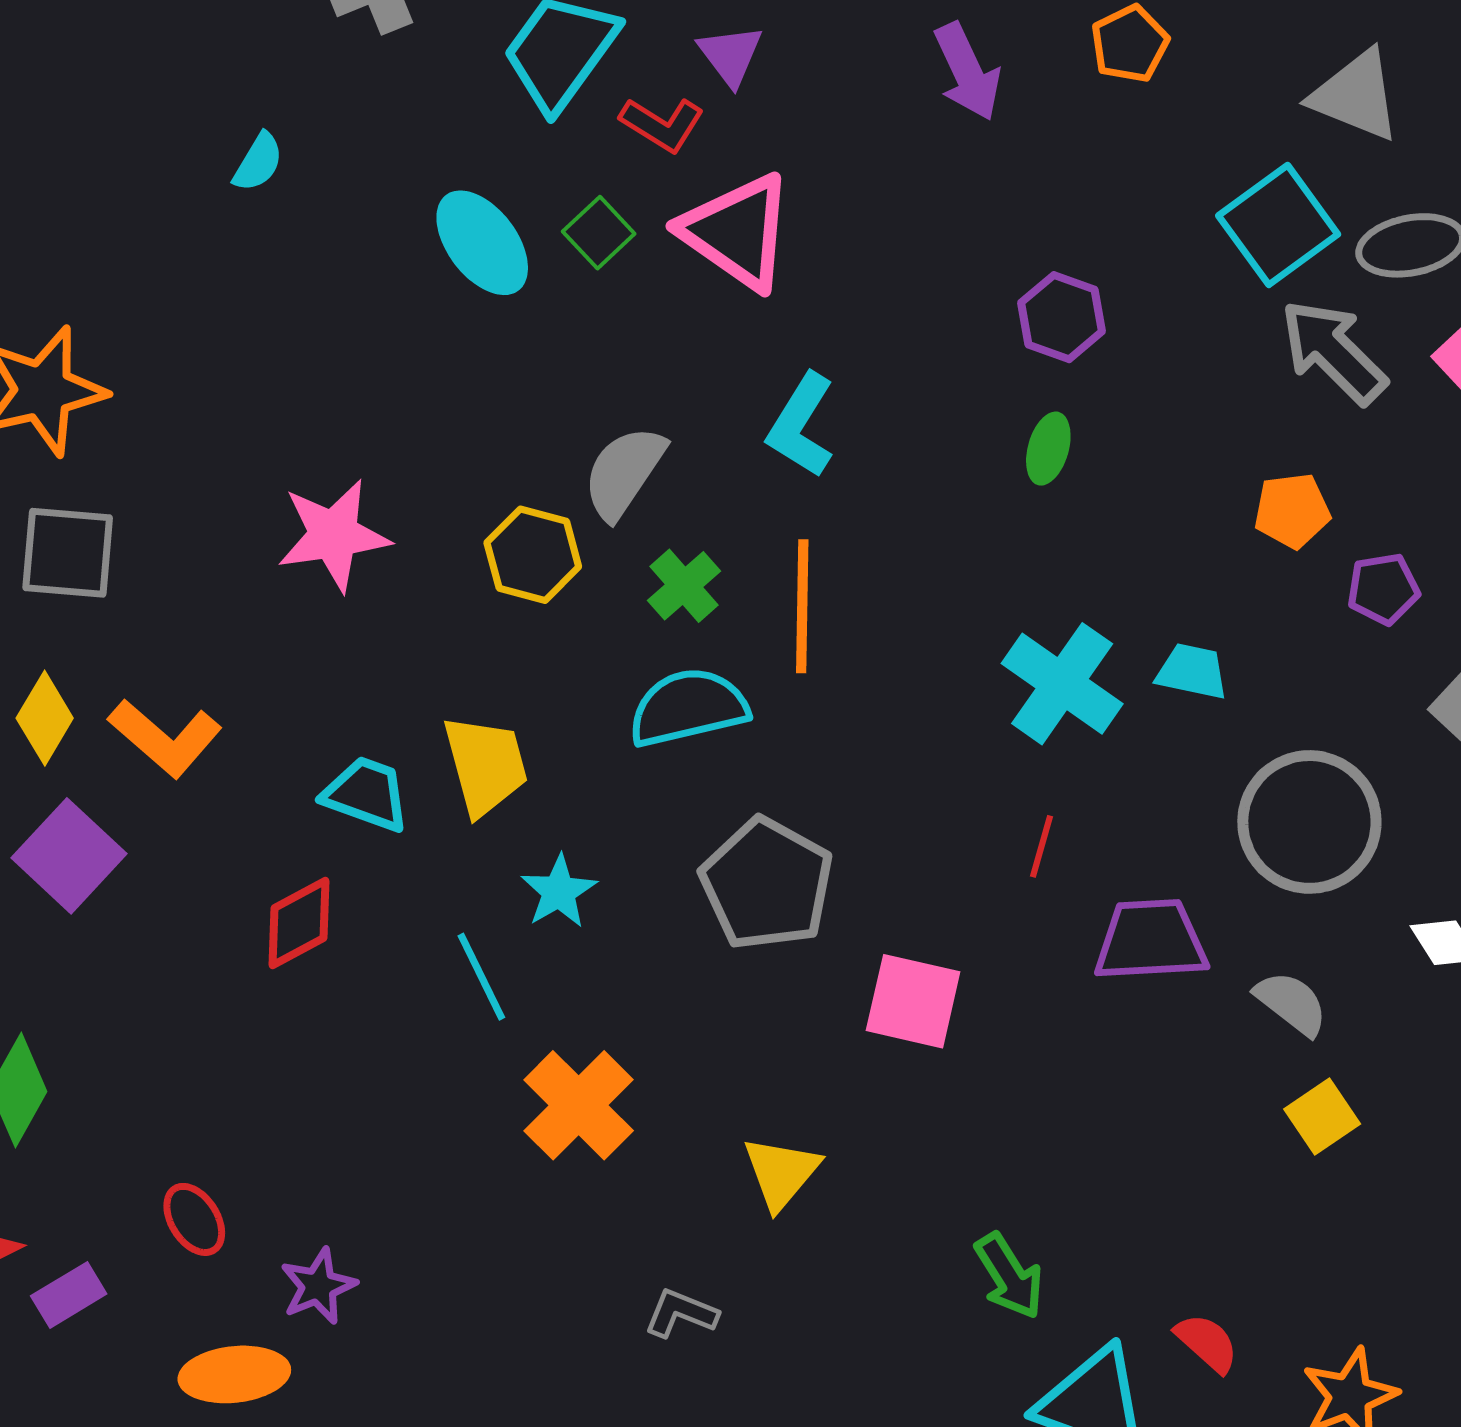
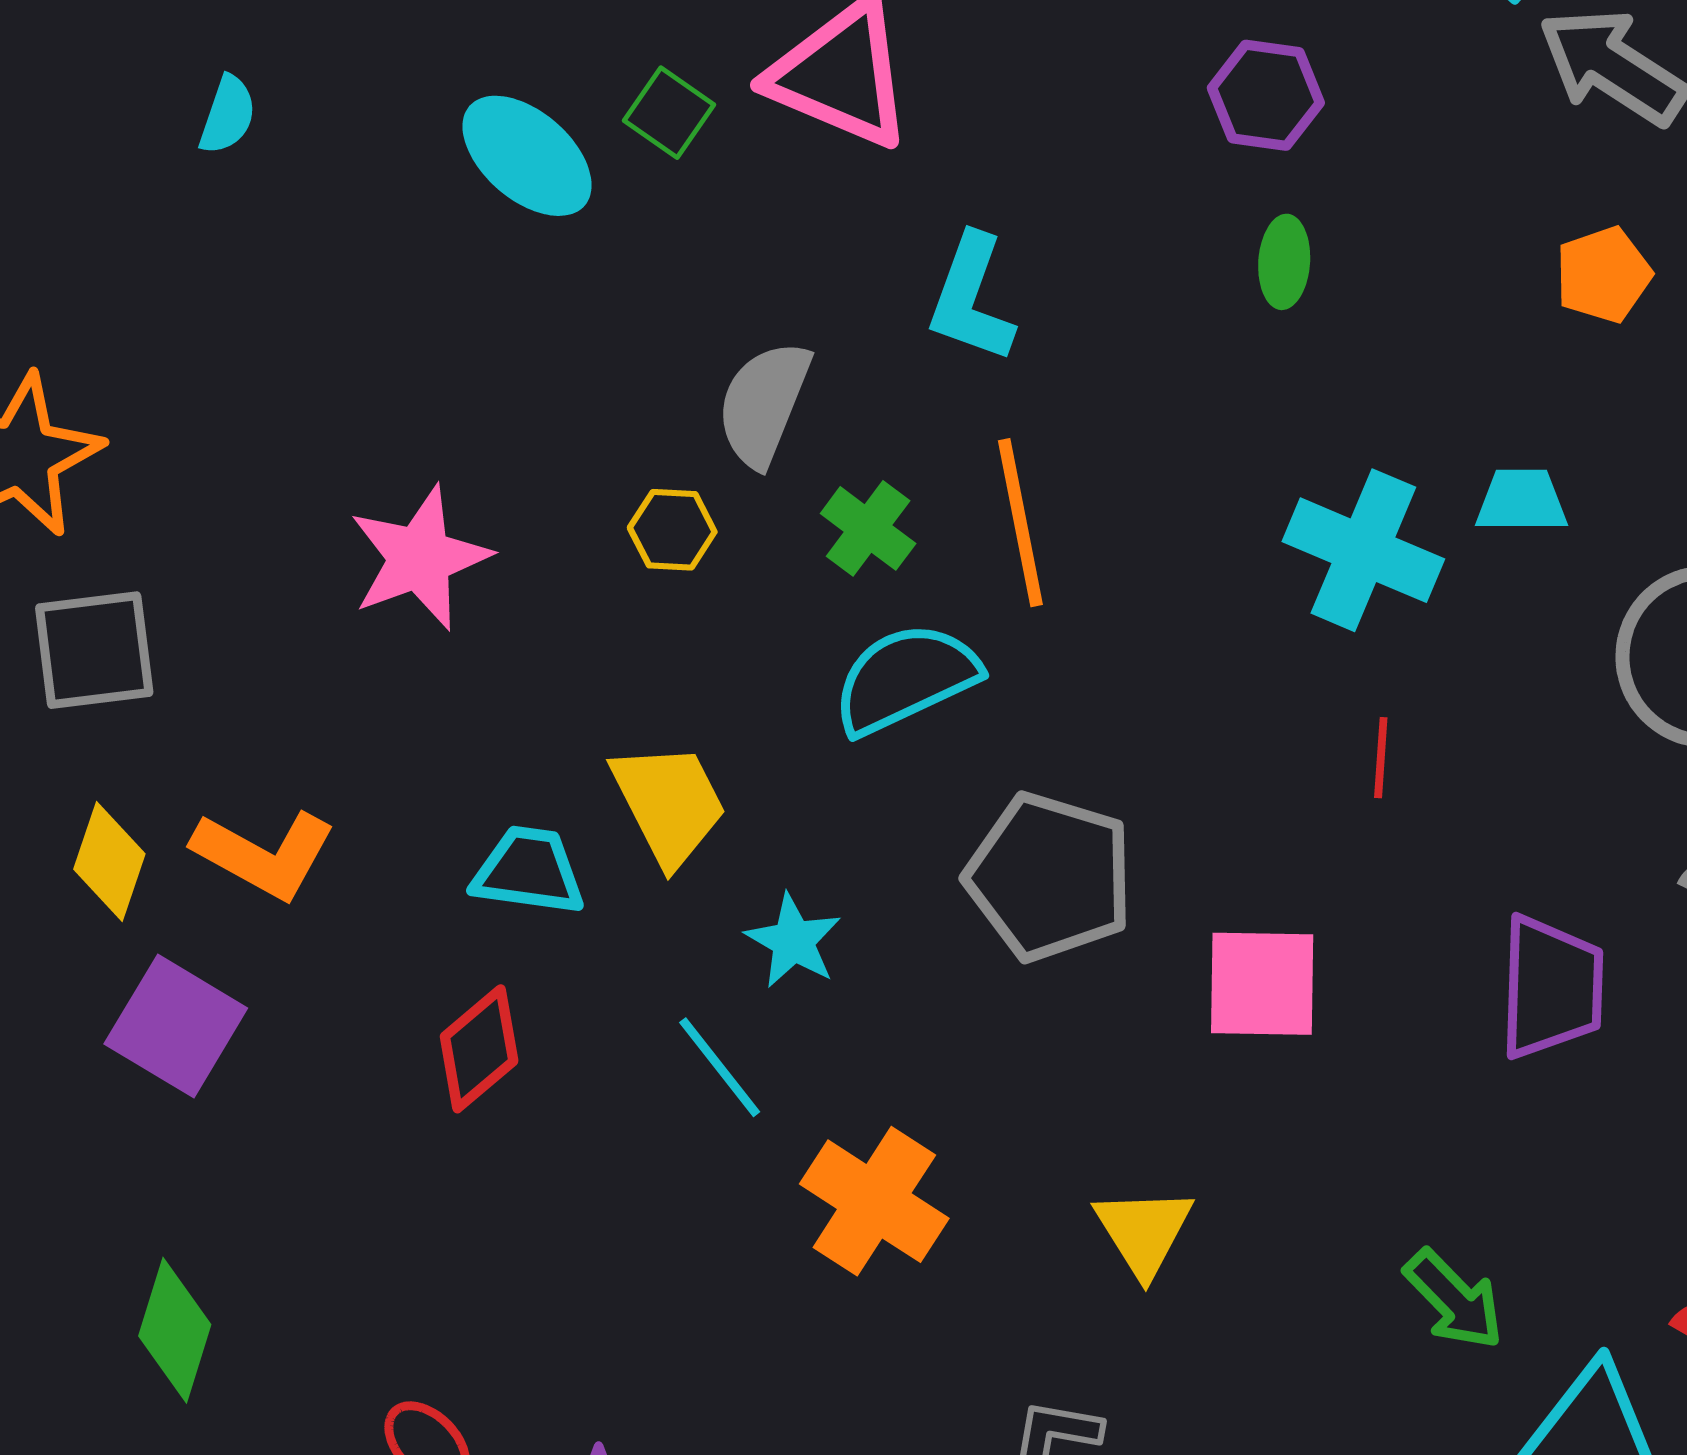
yellow hexagon: (533, 555) -> (672, 530), size x0.7
purple trapezoid: (1151, 940) -> (1551, 987), moved, turned 107

